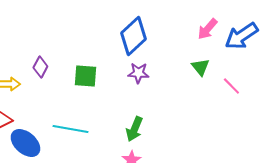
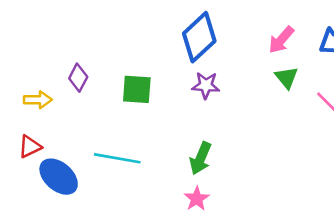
pink arrow: (207, 29) -> (281, 40), moved

